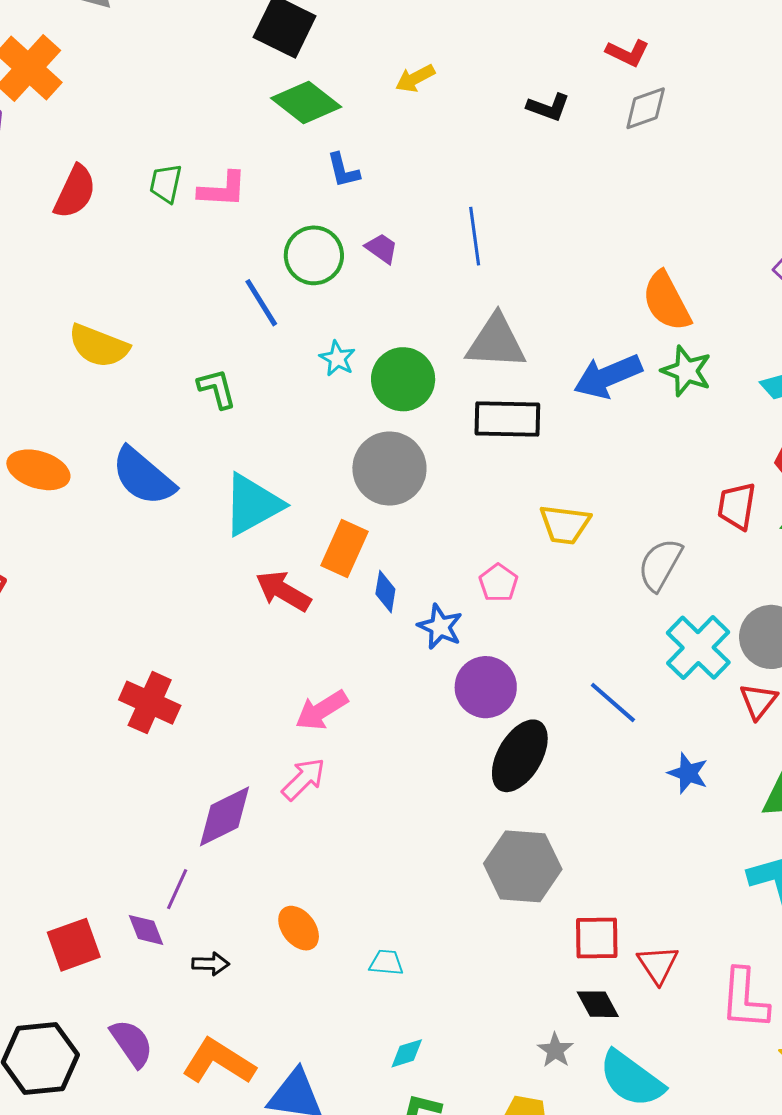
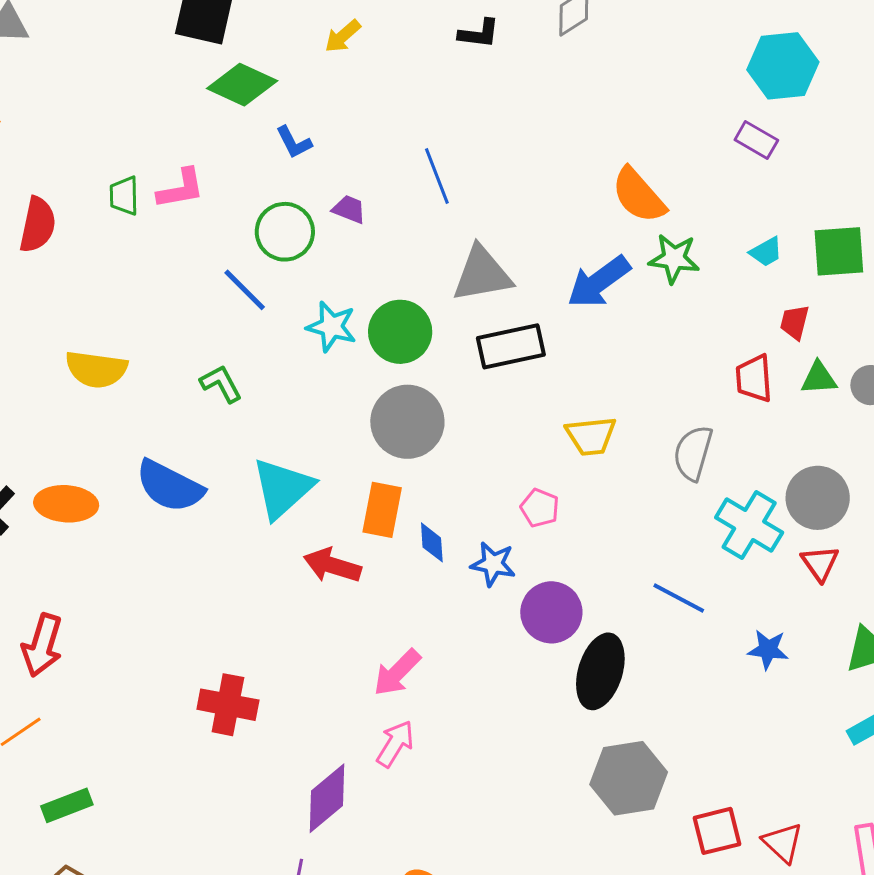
cyan star: (337, 358) -> (331, 327), size x1.4

